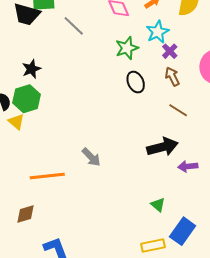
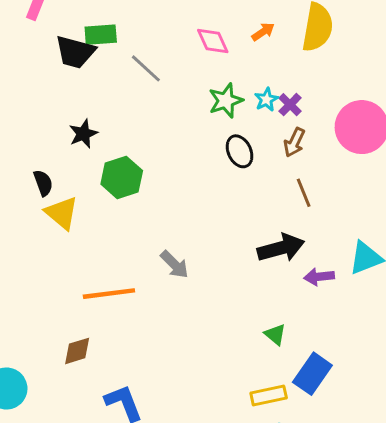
cyan star: (158, 32) -> (266, 100), moved, size x0.7
brown arrow: (172, 77) -> (294, 142), turned -126
green hexagon: (27, 99) -> (122, 177), moved
brown line: (178, 110) -> (304, 193), turned 36
yellow triangle: (16, 122) -> (62, 213), size x1.4

